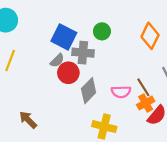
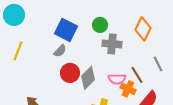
gray cross: (83, 53) -> (112, 44), moved
red circle: (68, 73) -> (70, 73), moved
orange cross: (146, 103) -> (128, 89), moved, turned -35

